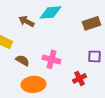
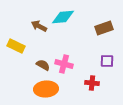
brown semicircle: (22, 60) -> (43, 65), moved
red cross: (79, 78) -> (92, 83), turned 32

